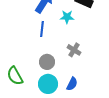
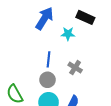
blue line: (42, 29) -> (49, 59), moved

